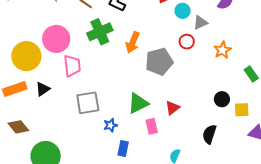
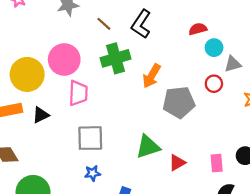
red triangle: (172, 108) -> (177, 163), moved
blue star: (111, 125) -> (93, 173), moved
pink rectangle: (152, 126) -> (217, 163), moved

